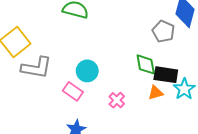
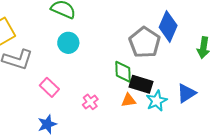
gray pentagon: (163, 31) -> (145, 42), size x1.4
cyan circle: (87, 71) -> (68, 43), moved

